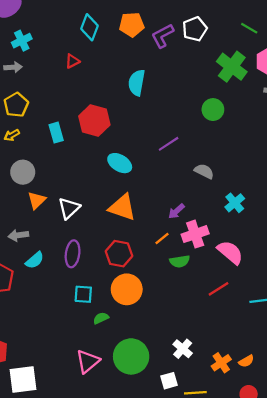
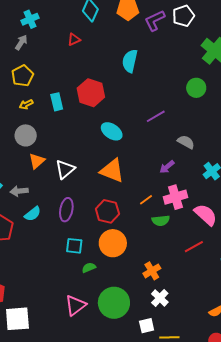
gray arrow: (13, 67) -> (21, 42), turned -56
yellow arrow: (12, 135) -> (26, 104), moved
purple arrow: (176, 211) -> (167, 167), moved
orange cross: (221, 363) -> (152, 271), moved

